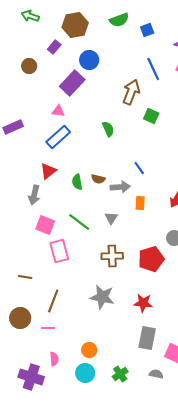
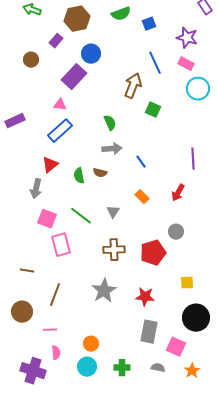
gray arrow: (120, 187) -> (112, 149), moved
orange rectangle: (140, 203) -> (142, 197), turned -48
gray star: (102, 297) -> (104, 291), turned 30
pink line: (48, 328) -> (50, 330), moved
green cross: (120, 374) -> (122, 368), turned 35

